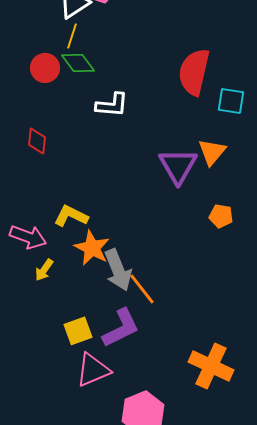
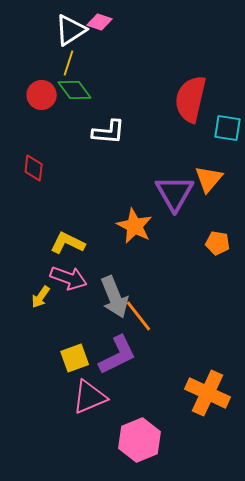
pink arrow: (28, 237) -> (69, 278), moved
orange star: (92, 248) -> (135, 226), moved

